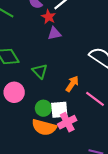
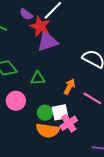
red star: (49, 17) -> (40, 26), size x1.5
purple triangle: (54, 34) -> (47, 41), size x1.6
green triangle: (40, 71) -> (38, 78), turned -42

